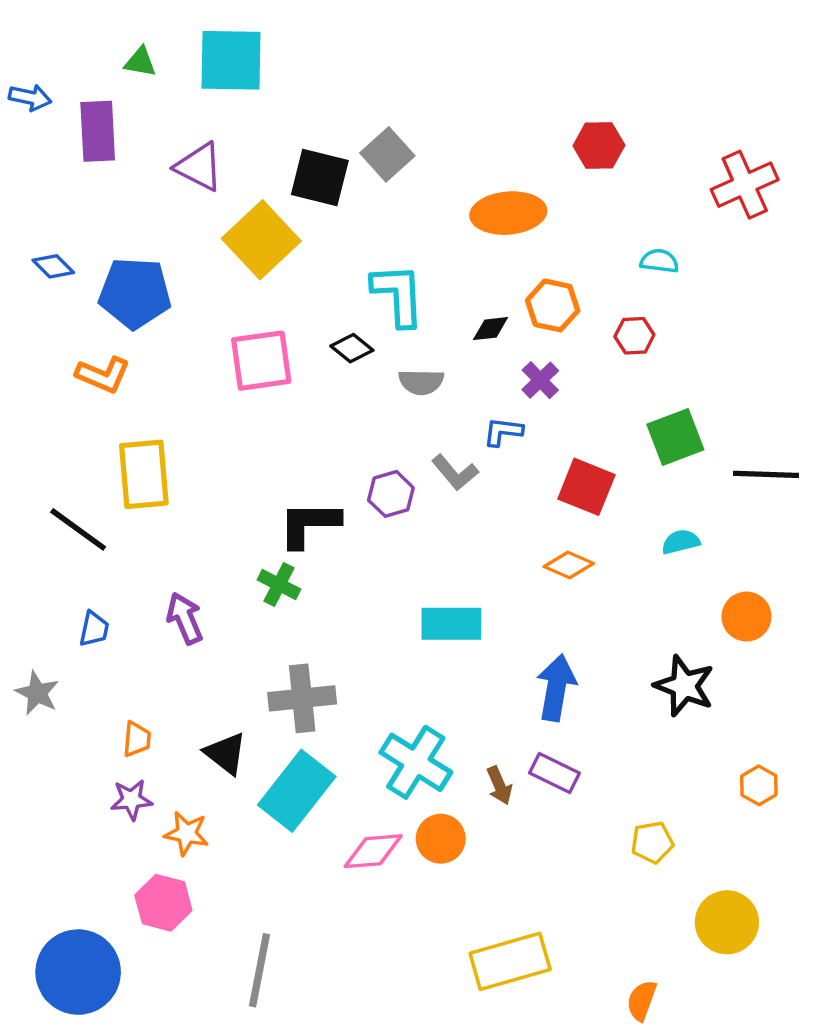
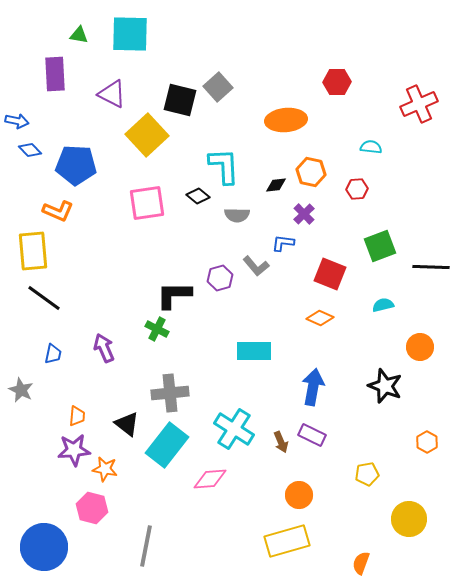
blue arrow: (30, 98) -> (17, 121), moved
yellow rectangle: (144, 474) -> (33, 251), moved
purple star: (131, 800) -> (74, 450), size x1.4
orange circle: (441, 839) -> (299, 495), moved

